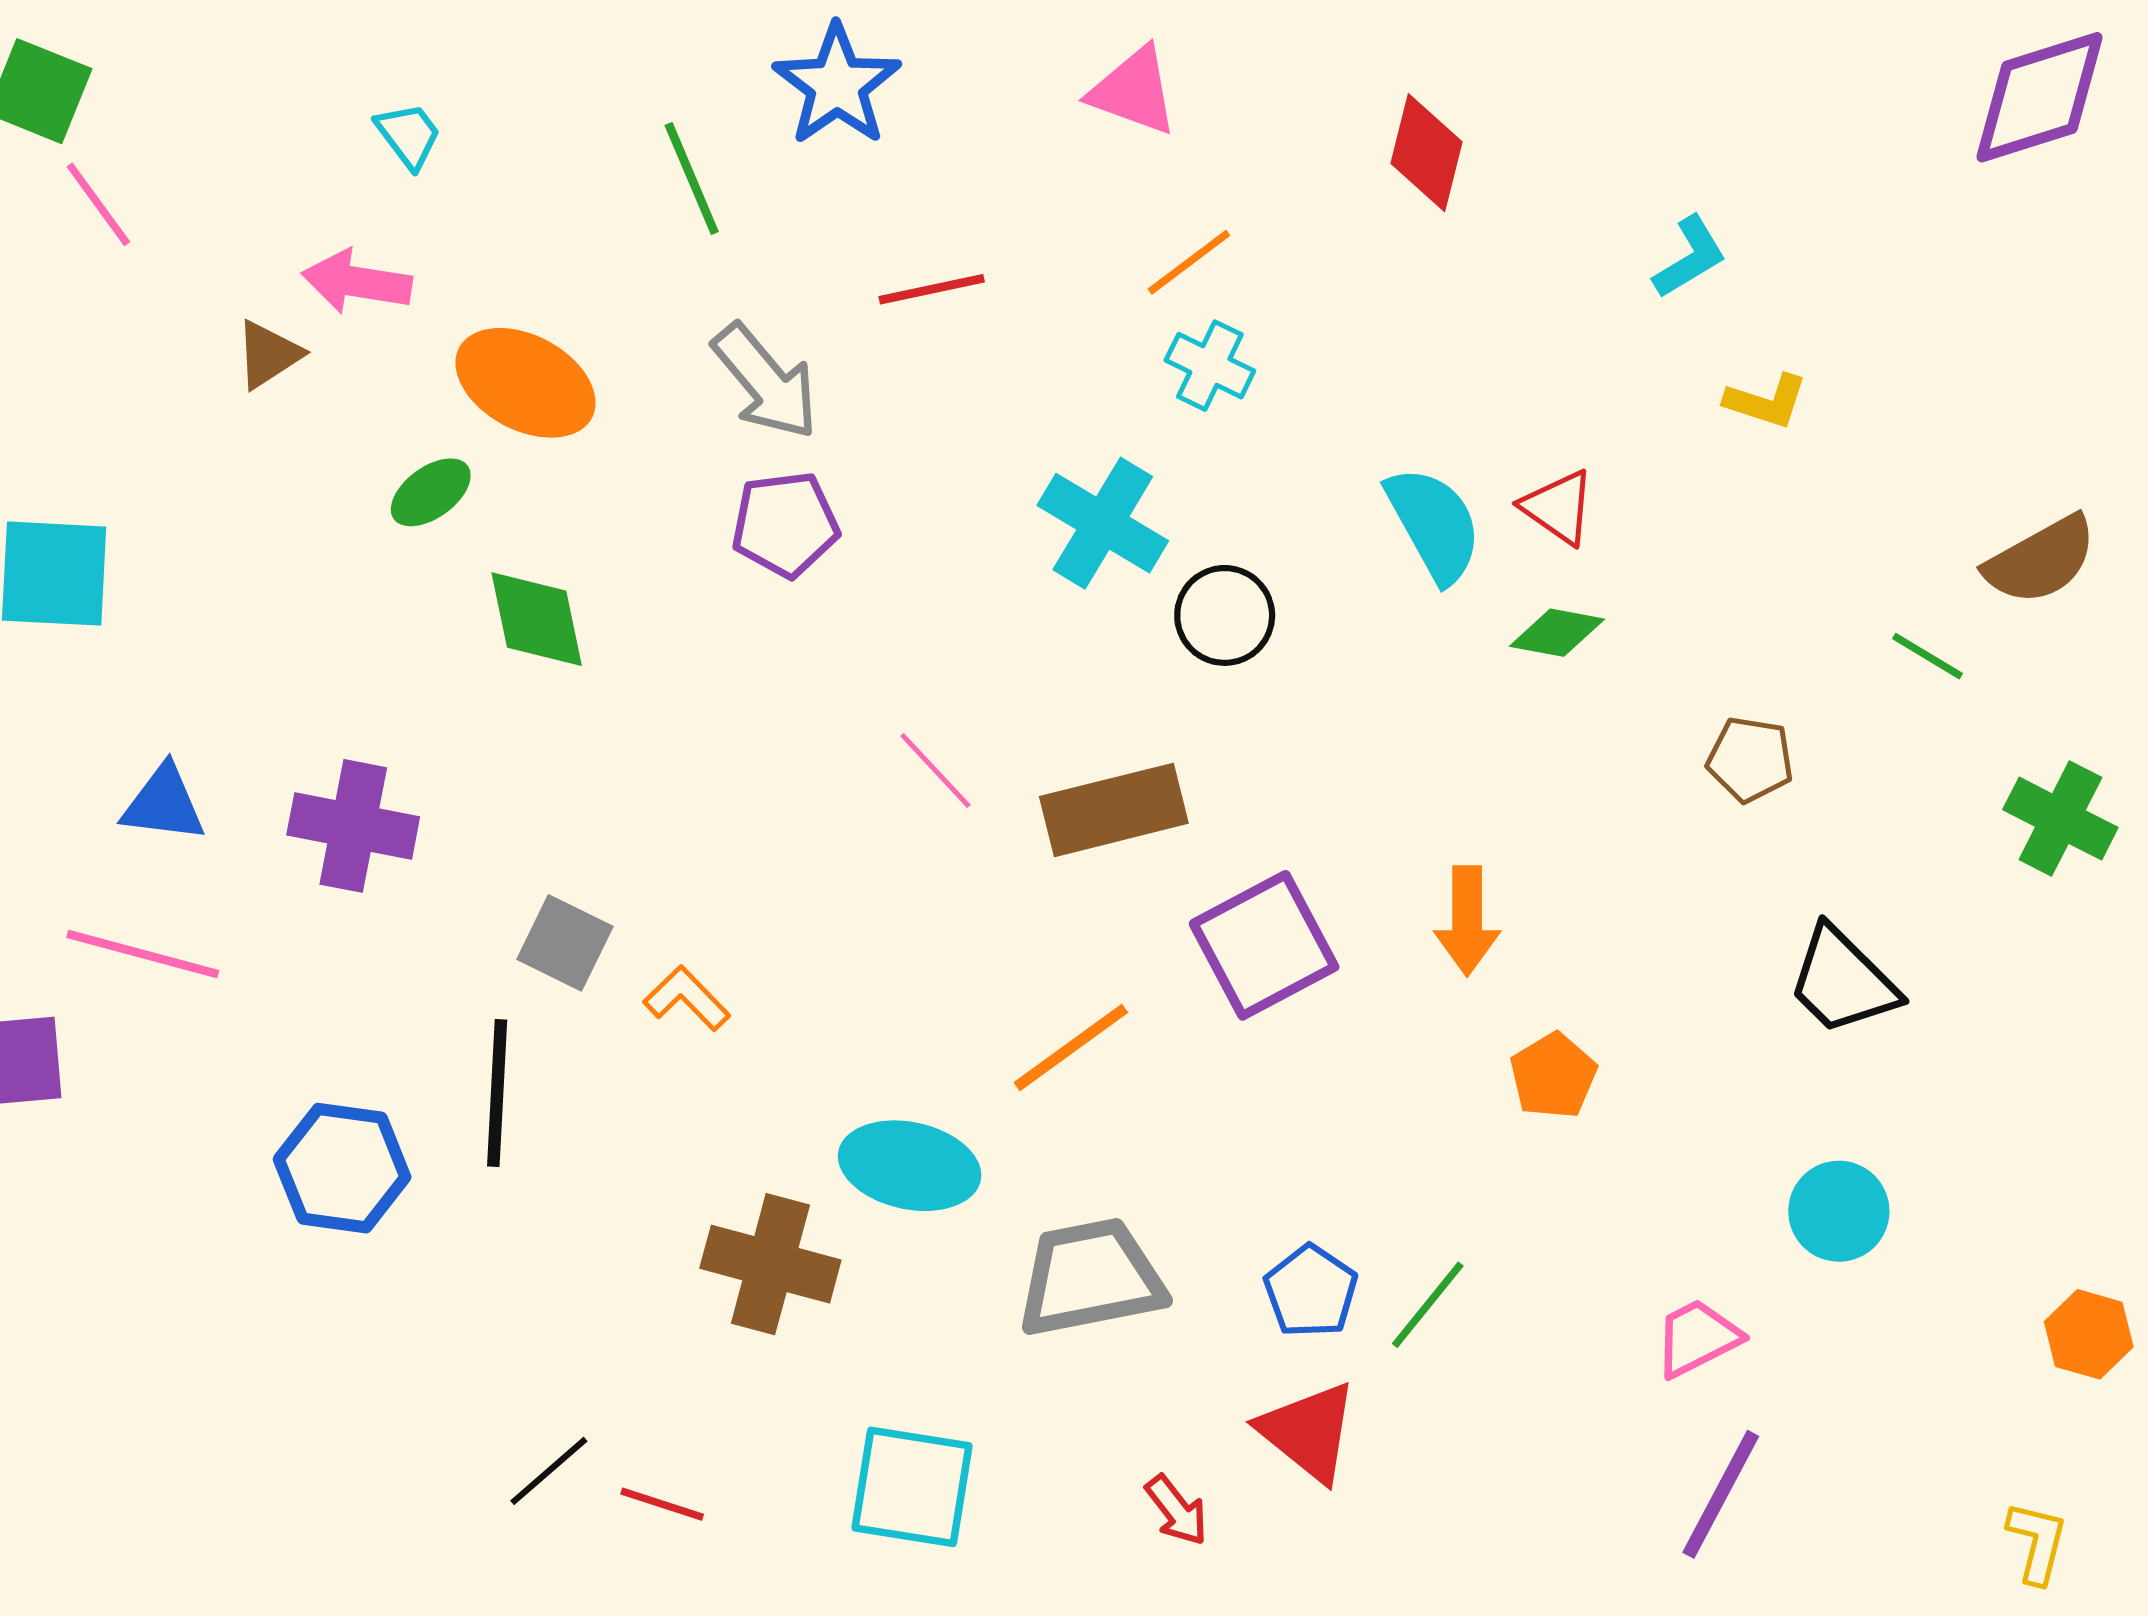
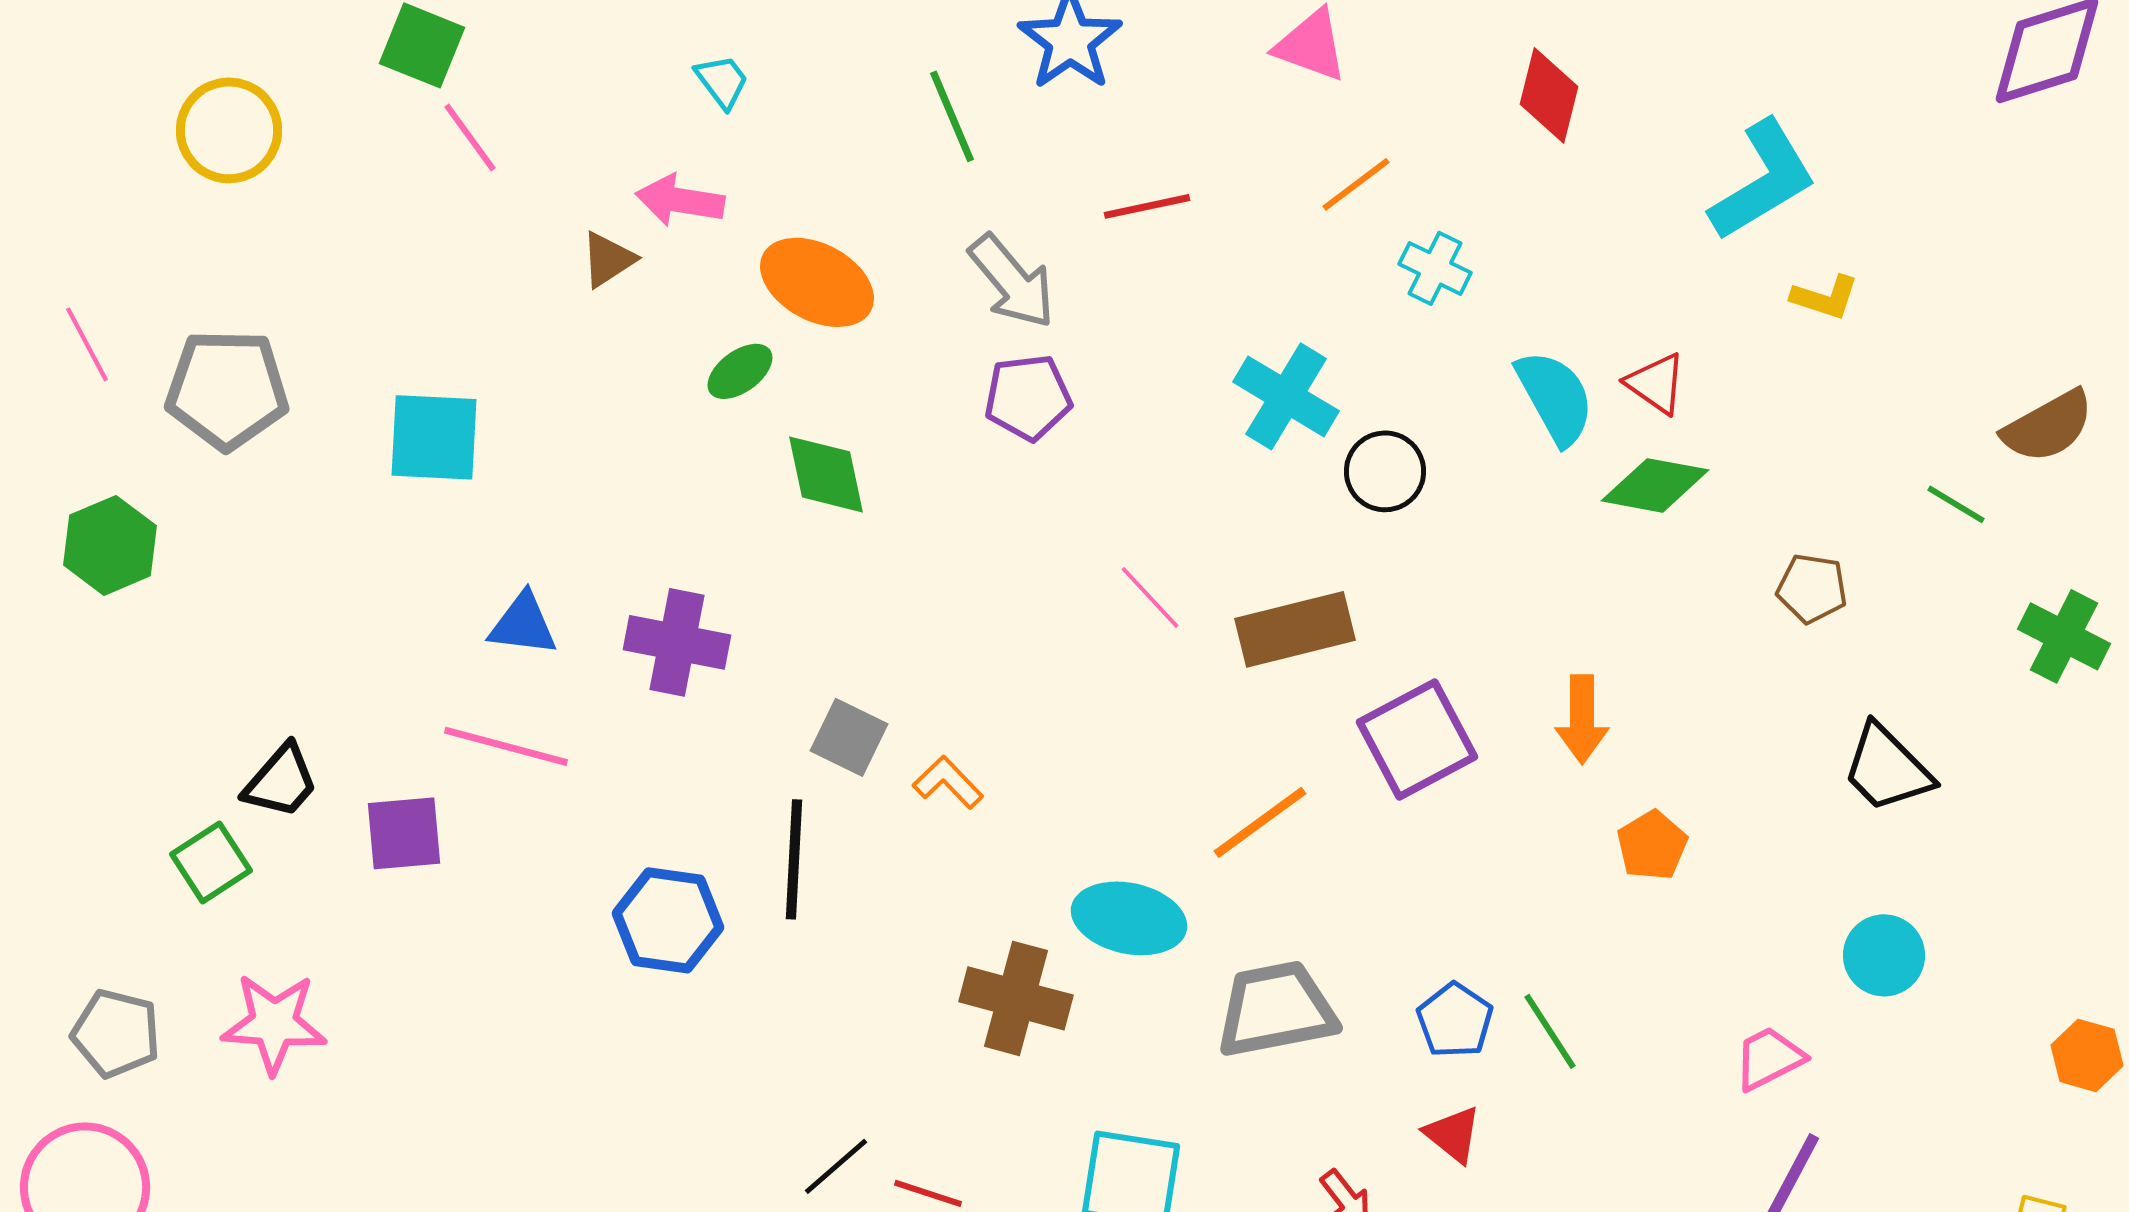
cyan L-shape: (1690, 257) -> (1763, 180), size x1.8
cyan cross: (1210, 366) -> (1435, 268), moved
green diamond: (1557, 633) -> (1655, 485), size x1.4
green line: (1428, 1305) -> (1550, 1031), turned -72
red triangle: (1308, 1432) -> (1453, 1134), size x0.7

